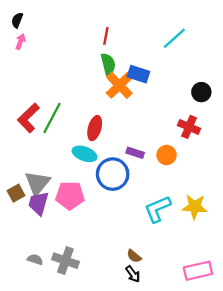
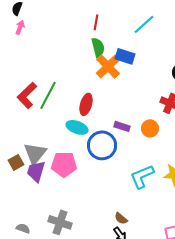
cyan line: (174, 38) -> (144, 24), moved
gray semicircle: (35, 259) -> (23, 228), moved

